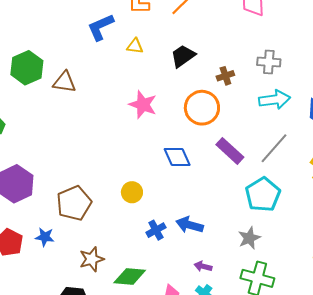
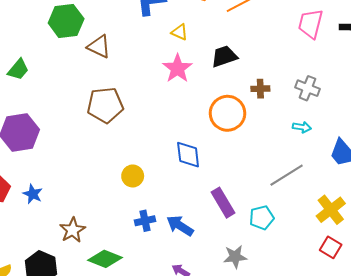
cyan arrow: (275, 100) -> (302, 127), size x0.6
pink star: (143, 105) -> (177, 68), moved
purple rectangle: (230, 151) -> (223, 203), moved
cyan pentagon: (263, 194) -> (262, 218), size x0.7
brown pentagon: (74, 203) -> (105, 105), moved
brown star: (92, 259) -> (73, 230), turned -30

